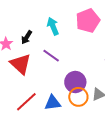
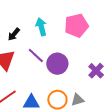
purple circle: (75, 82) -> (57, 64), moved

